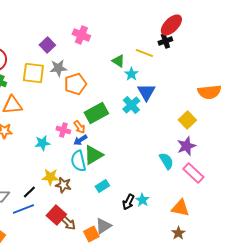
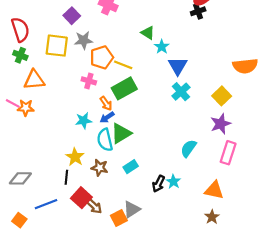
yellow line: (144, 53) -> (123, 65), moved
cyan cross: (131, 105) -> (181, 92), moved
pink cross: (63, 130) -> (89, 81), moved
cyan star: (42, 143) -> (84, 121), moved
cyan semicircle: (166, 161) -> (188, 148), moved, turned -114
pink rectangle: (193, 173) -> (228, 153), turned 65
yellow star: (50, 177) -> (75, 157), turned 30
brown star: (63, 185) -> (100, 168), moved
black line: (29, 192) -> (66, 177), moved, turned -40
blue line: (23, 209) -> (46, 204), moved

